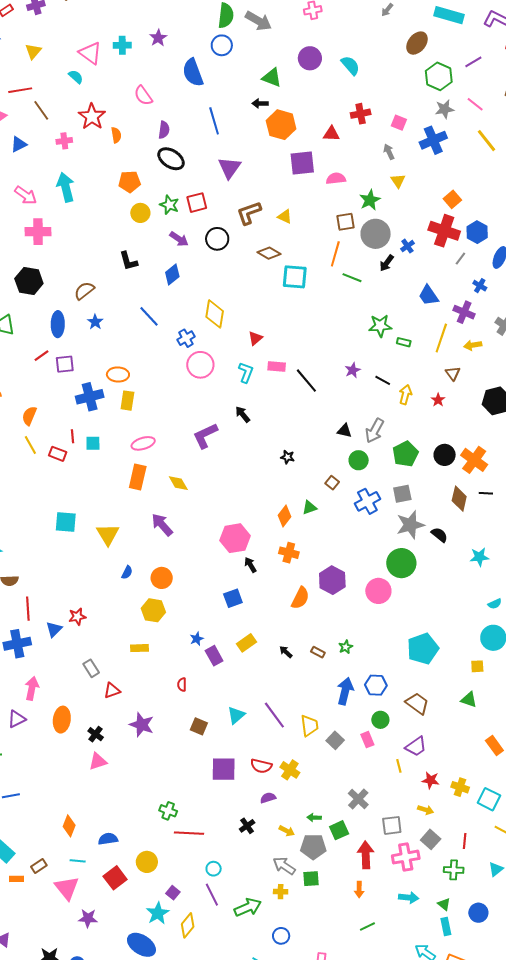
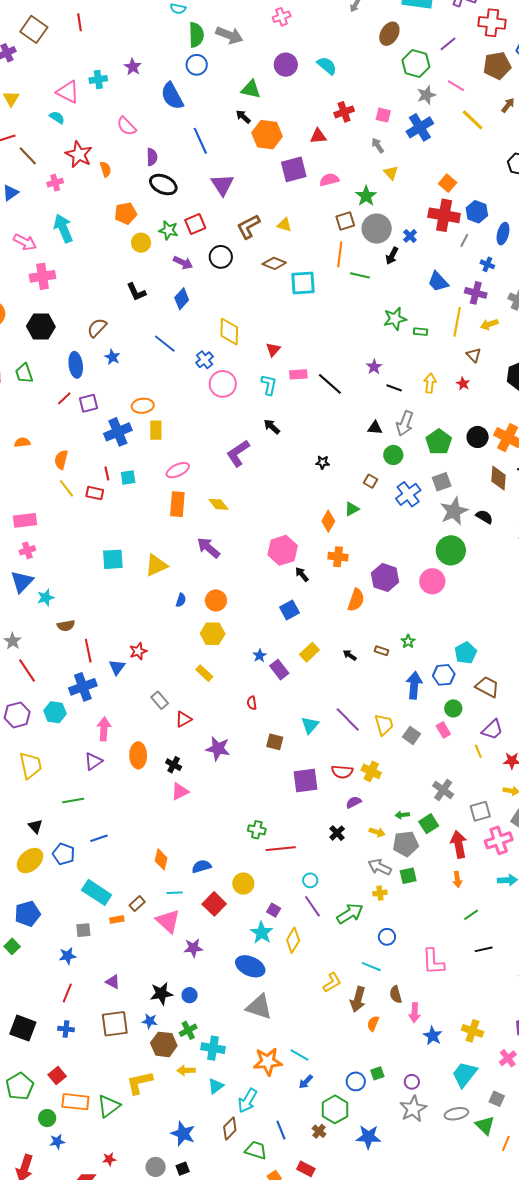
black arrow: (260, 103) -> (243, 117), turned 49
black line: (383, 380) -> (394, 388), moved
yellow triangle: (108, 534) -> (156, 565), turned 45
yellow rectangle: (139, 648) -> (204, 673), turned 54
cyan pentagon: (423, 649) -> (466, 653), moved, size x0.7

